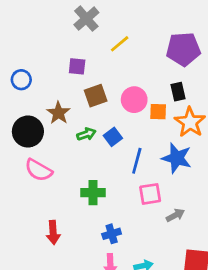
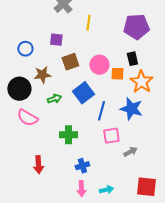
yellow line: (120, 44) -> (88, 23), turned -42
blue circle: (21, 80) -> (25, 49), moved
brown star: (58, 113) -> (42, 75), turned 30
green arrow: (86, 134) -> (54, 99), moved
blue square: (113, 137) -> (83, 93), size x1.5

